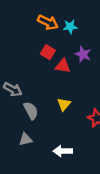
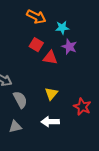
cyan star: (70, 27) -> (62, 28), moved
white arrow: (63, 151) -> (50, 122), moved

